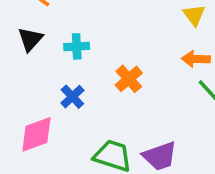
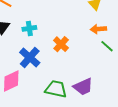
blue cross: (72, 97) -> (30, 57), size x1.5

